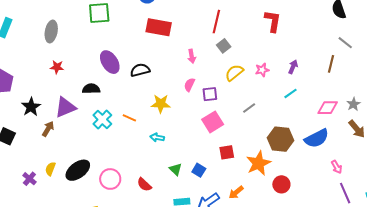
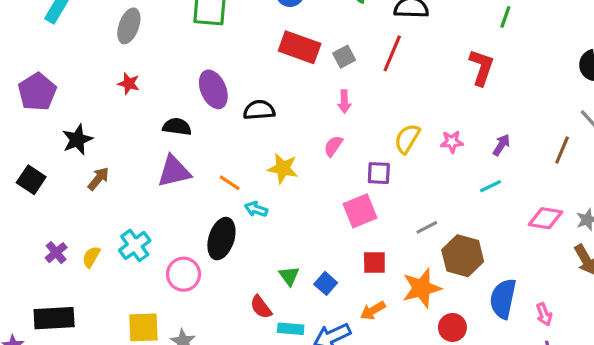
gray square: (224, 46) -> (344, 57), moved
yellow semicircle: (234, 73) -> (407, 139), turned -30
purple square: (210, 94) -> (379, 173), moved
purple triangle: (65, 107) -> (174, 171), moved
gray line: (249, 108) -> (427, 227), moved
cyan cross: (102, 120) -> (135, 245), moved
cyan arrow: (157, 137) -> (256, 209), moved
blue semicircle: (317, 138) -> (503, 299), moved, turned 120
yellow semicircle: (50, 169) -> (91, 257), moved
black ellipse: (78, 170) -> (221, 239), moved, turned -45
red semicircle: (144, 185) -> (261, 307), moved
orange arrow: (236, 192) -> (373, 311), moved

